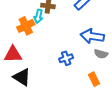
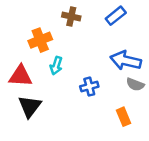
cyan arrow: (38, 16) -> (56, 66), moved
black triangle: (22, 77) -> (30, 106), turned 30

